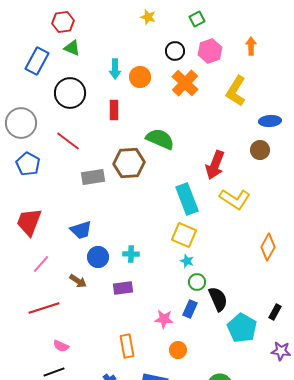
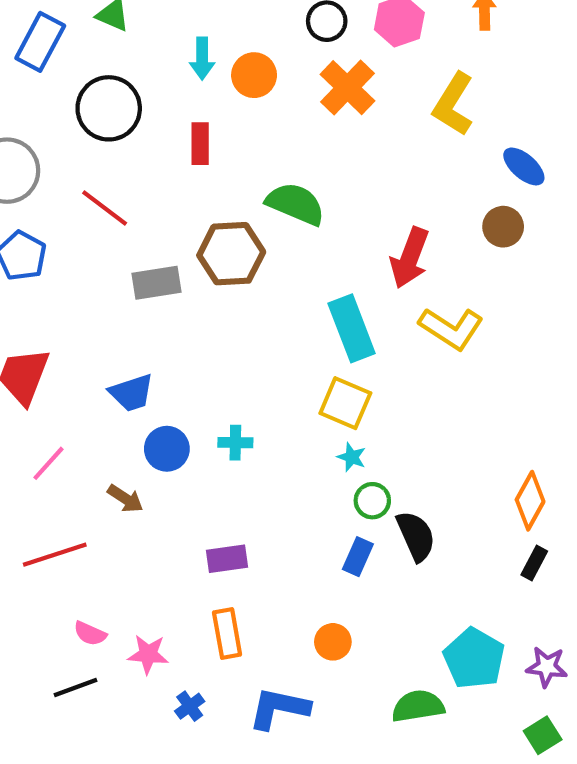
blue ellipse: (270, 121) -> (524, 166), turned 45
orange diamond: (268, 247) -> (530, 501), moved
purple rectangle: (123, 288) -> (227, 559), moved
pink star: (164, 319) -> (148, 654), moved
cyan pentagon: (242, 328) -> (474, 658), moved
purple star: (281, 351) -> (547, 667), moved

